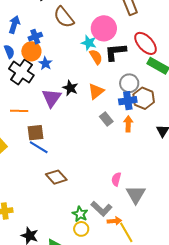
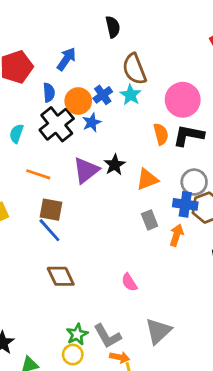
blue cross: (35, 37) -> (103, 95), moved, turned -32
cyan star: (89, 43) -> (131, 95), moved
pink semicircle: (116, 179) -> (129, 282), moved, turned -64

